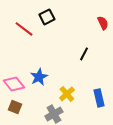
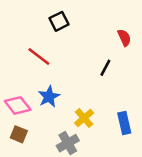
red semicircle: (103, 23) -> (124, 38), moved
red line: (24, 29) -> (39, 56), moved

